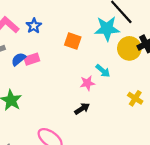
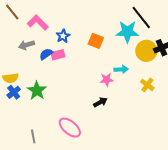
blue star: (34, 26) -> (63, 36), moved
cyan arrow: (103, 71) -> (121, 69), turned -48
yellow cross: (135, 98) -> (147, 85), moved

